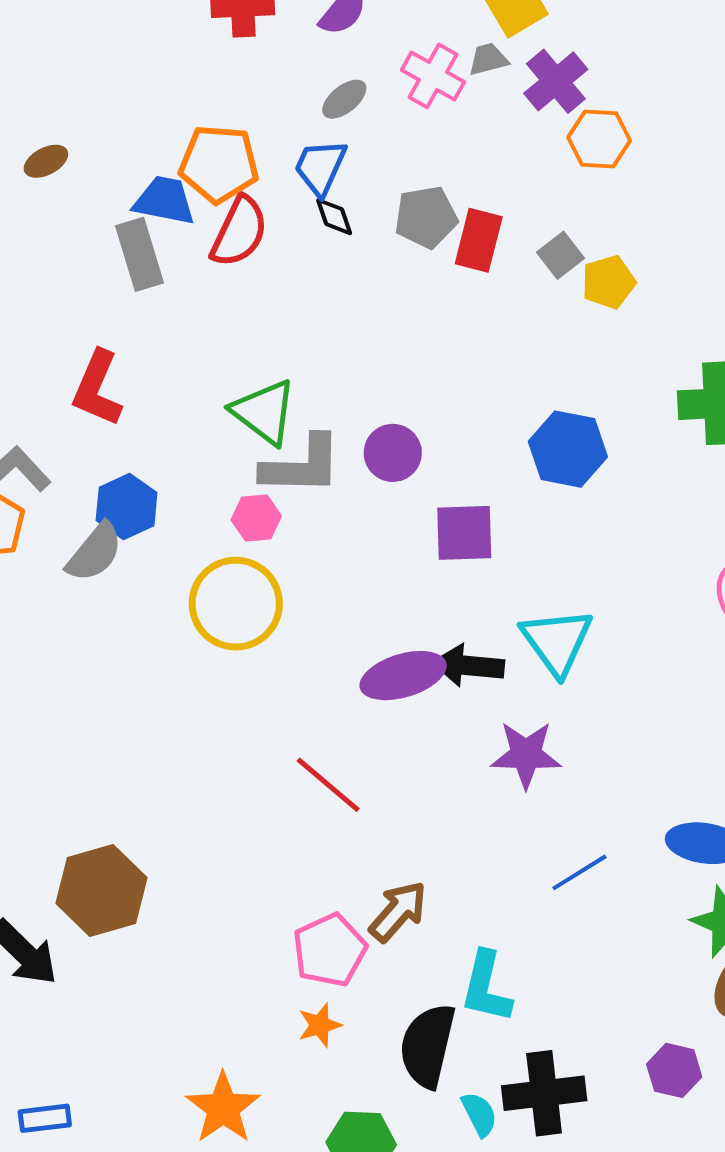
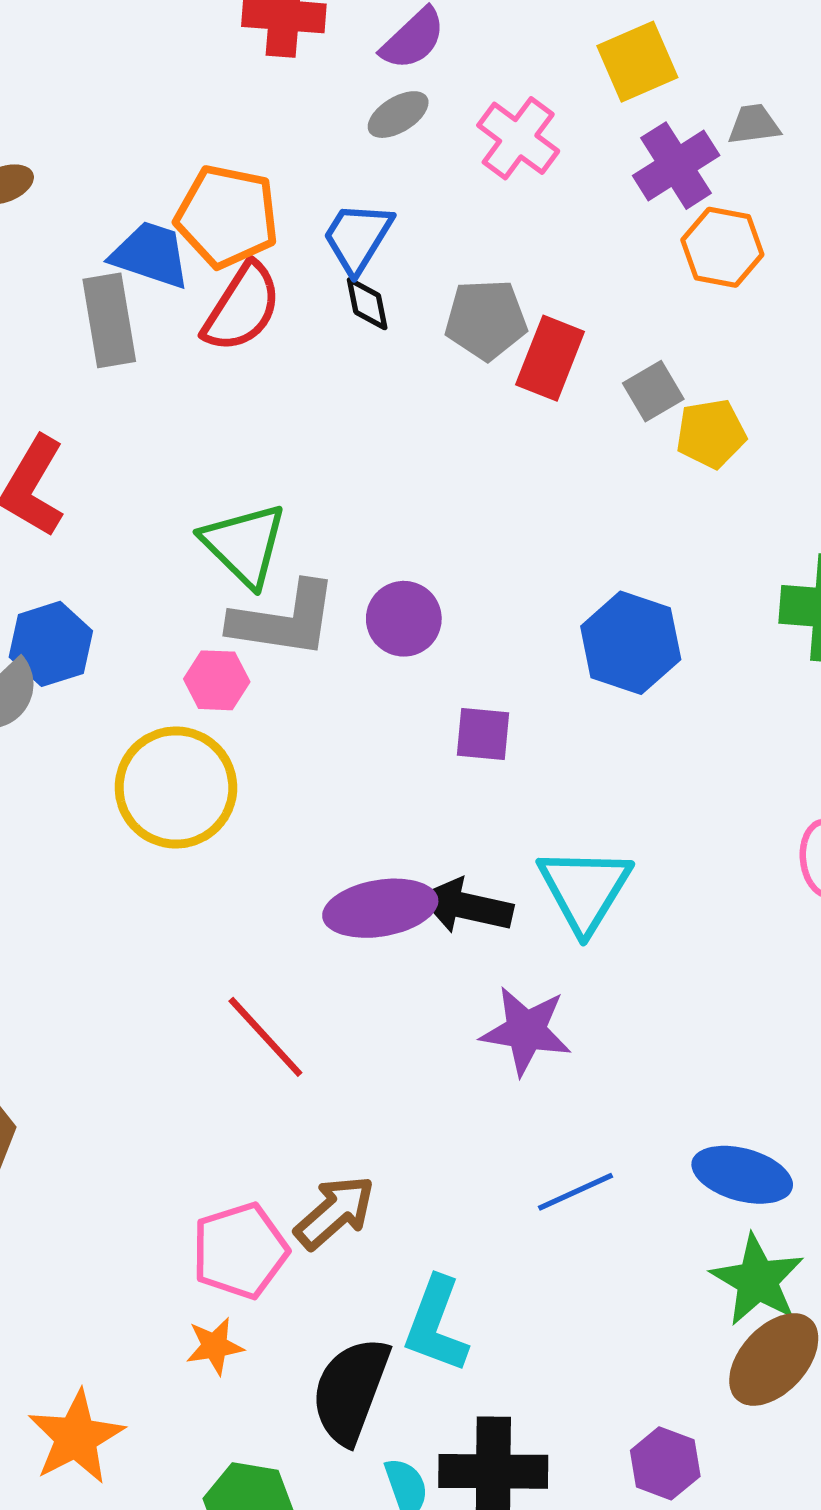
gray trapezoid: (488, 59) -> (754, 124), moved
gray ellipse: (344, 99) -> (398, 115), moved
purple square: (464, 533) -> (483, 734), size x0.7

